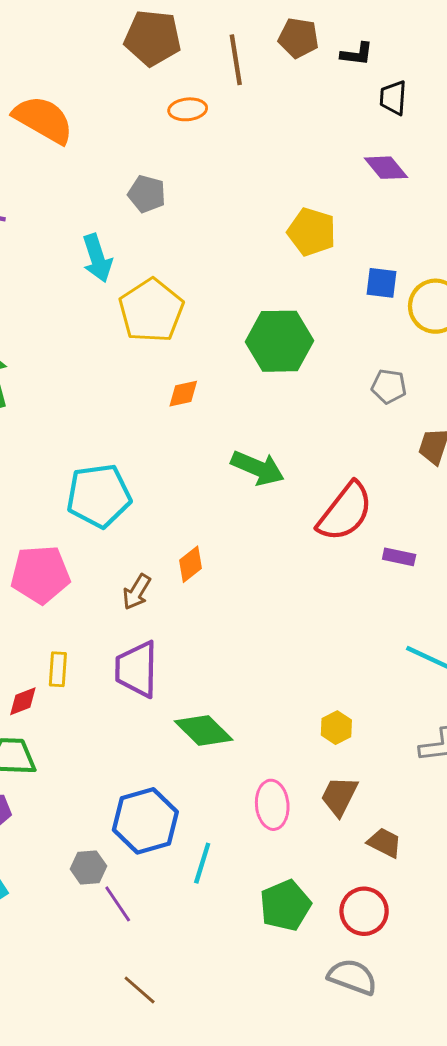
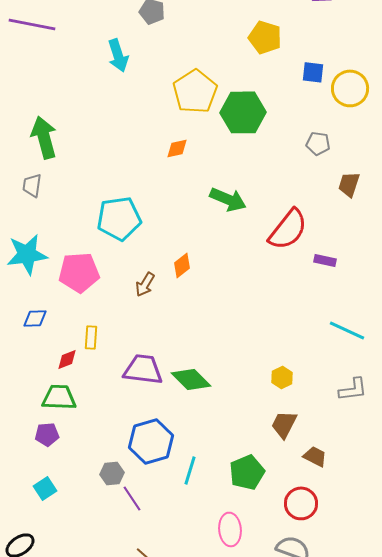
yellow pentagon: (151, 311) -> (195, 91), moved
purple trapezoid: (137, 669) -> (143, 369), moved, turned 96
pink ellipse: (272, 805) -> (230, 529), moved
green pentagon: (285, 905) -> (247, 472), moved

